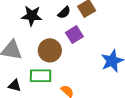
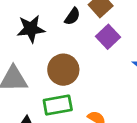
purple square: (74, 35) -> (108, 37), moved

